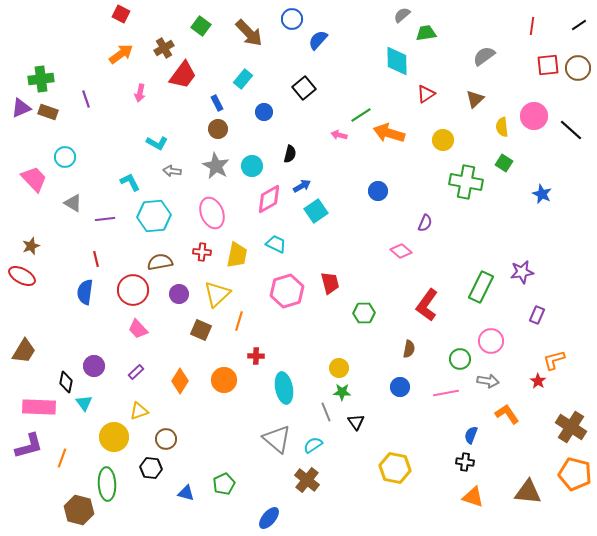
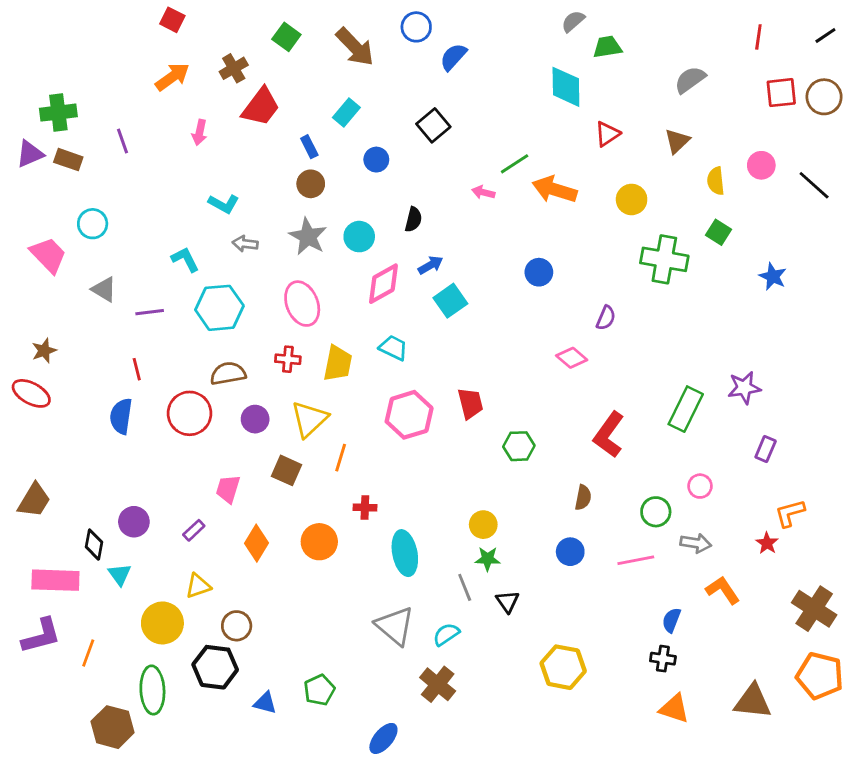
pink circle: (534, 116) -> (761, 165), size x0.7
pink trapezoid: (138, 329) -> (228, 489), moved, turned 60
pink circle: (491, 341) -> (700, 486), size x0.7
black hexagon: (151, 468) -> (215, 667), size x1.4

